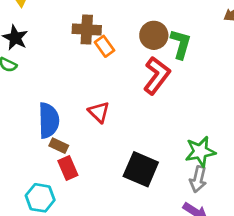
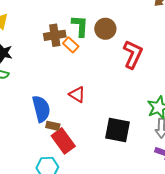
green L-shape: (181, 44) -> (80, 26), moved
red L-shape: (157, 76) -> (133, 54), moved
red rectangle: (68, 168) -> (63, 141), size x1.4

